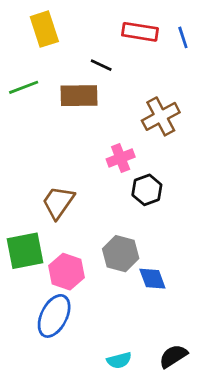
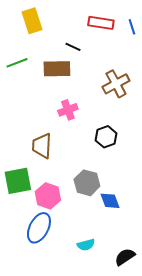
pink cross: (121, 158) -> (68, 110), moved
brown trapezoid: (58, 202) -> (42, 146), turned -32
cyan semicircle: (119, 360) -> (86, 245), moved

